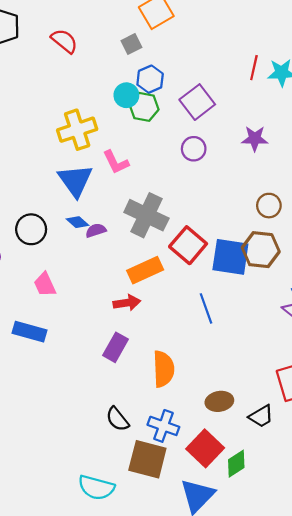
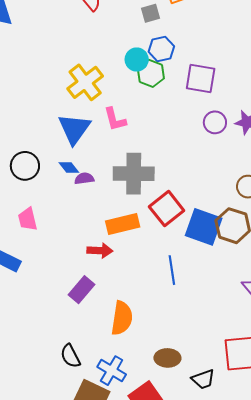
purple square: (197, 102) -> (201, 78), turned 36
yellow cross: (77, 130) -> (85, 82), turned -30
purple circle: (194, 149) -> (215, 122), moved
gray cross: (146, 215) -> (134, 174), turned -36

